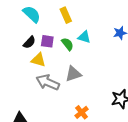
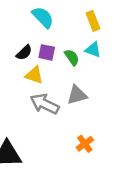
cyan semicircle: (32, 14) -> (43, 17), moved
yellow rectangle: (66, 15) -> (93, 21), moved

